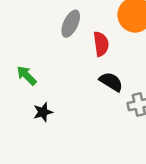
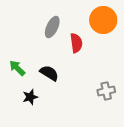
black semicircle: (111, 82) -> (49, 73), moved

